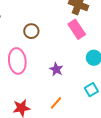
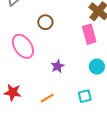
pink ellipse: (17, 61) -> (23, 46), turned -45

